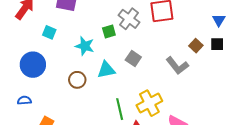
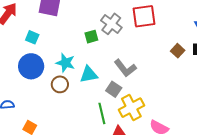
cyan star: (85, 46) -> (65, 63), moved
gray square: (133, 58) -> (114, 89), moved
blue circle: (33, 65) -> (31, 66), moved
gray L-shape: (177, 66) -> (125, 68), moved

